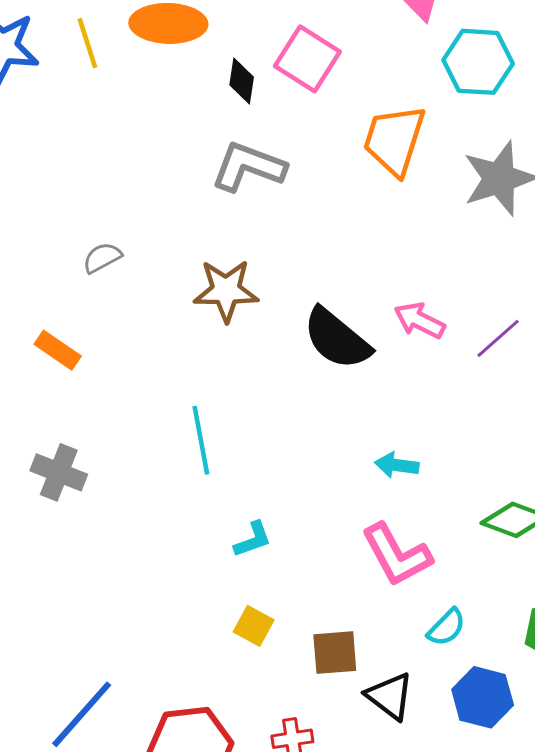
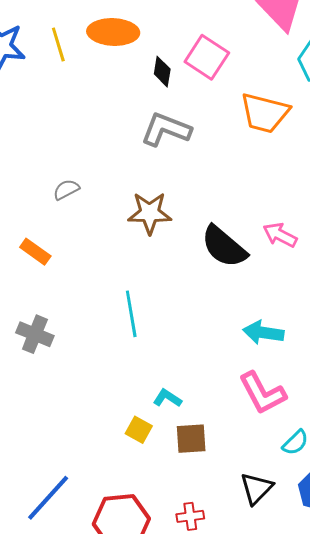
orange trapezoid: (394, 140) -> (265, 113), turned -94
cyan arrow: (397, 465) -> (263, 333), size x1.4
cyan L-shape: (253, 539) -> (167, 398), moved, turned -128
yellow square: (254, 626) -> (139, 430), moved
brown square: (335, 653) -> (191, 439), moved
black triangle: (390, 696) -> (256, 488), turned 36

